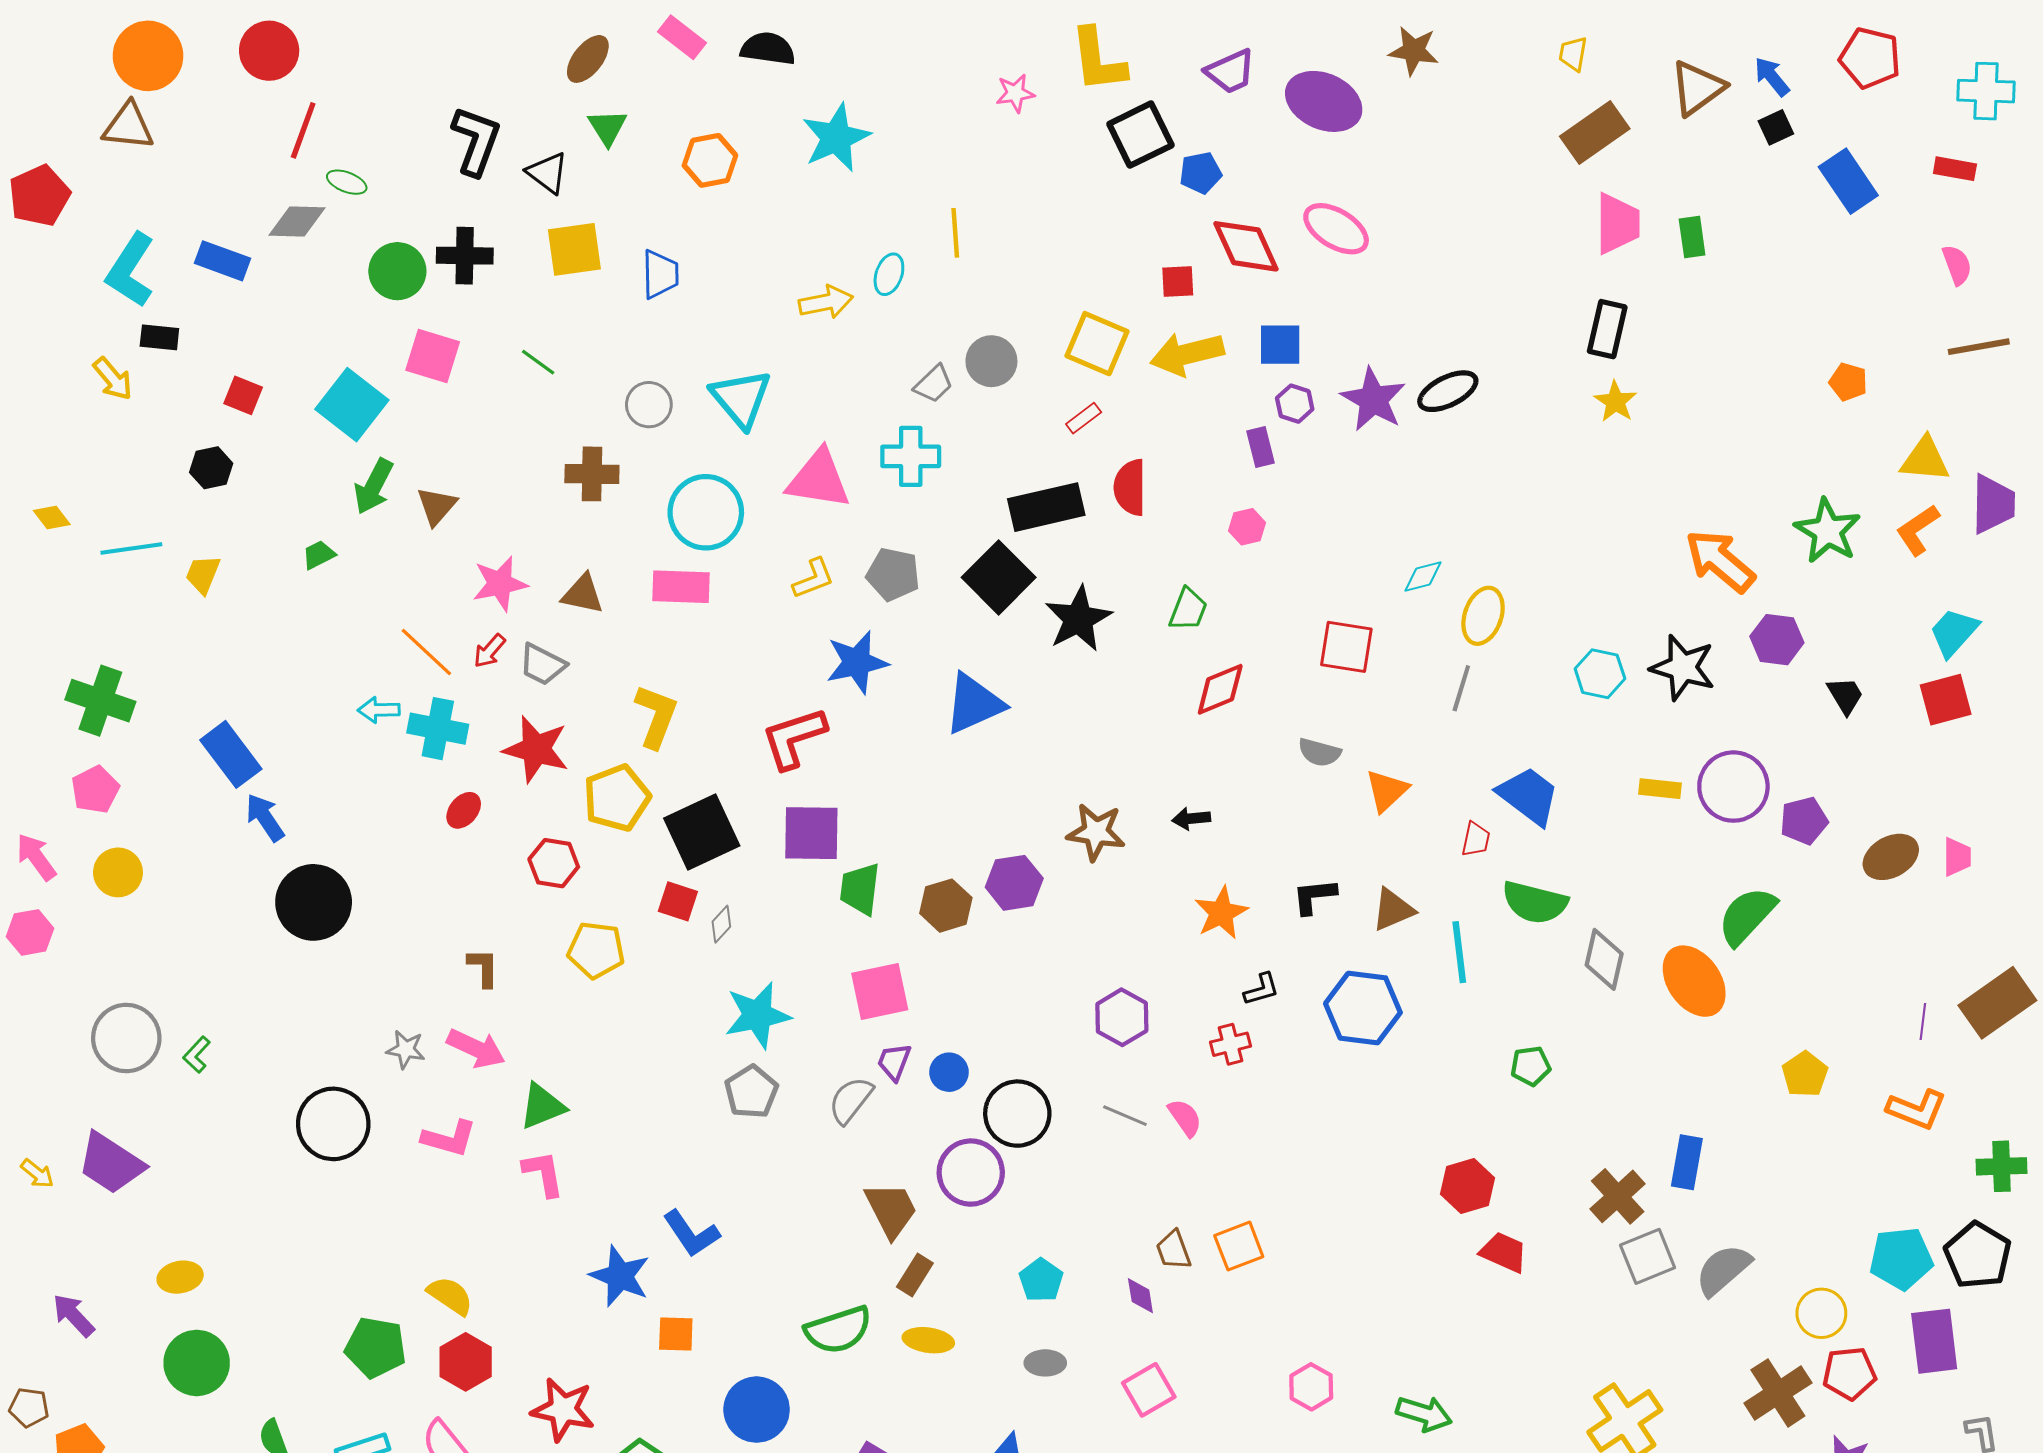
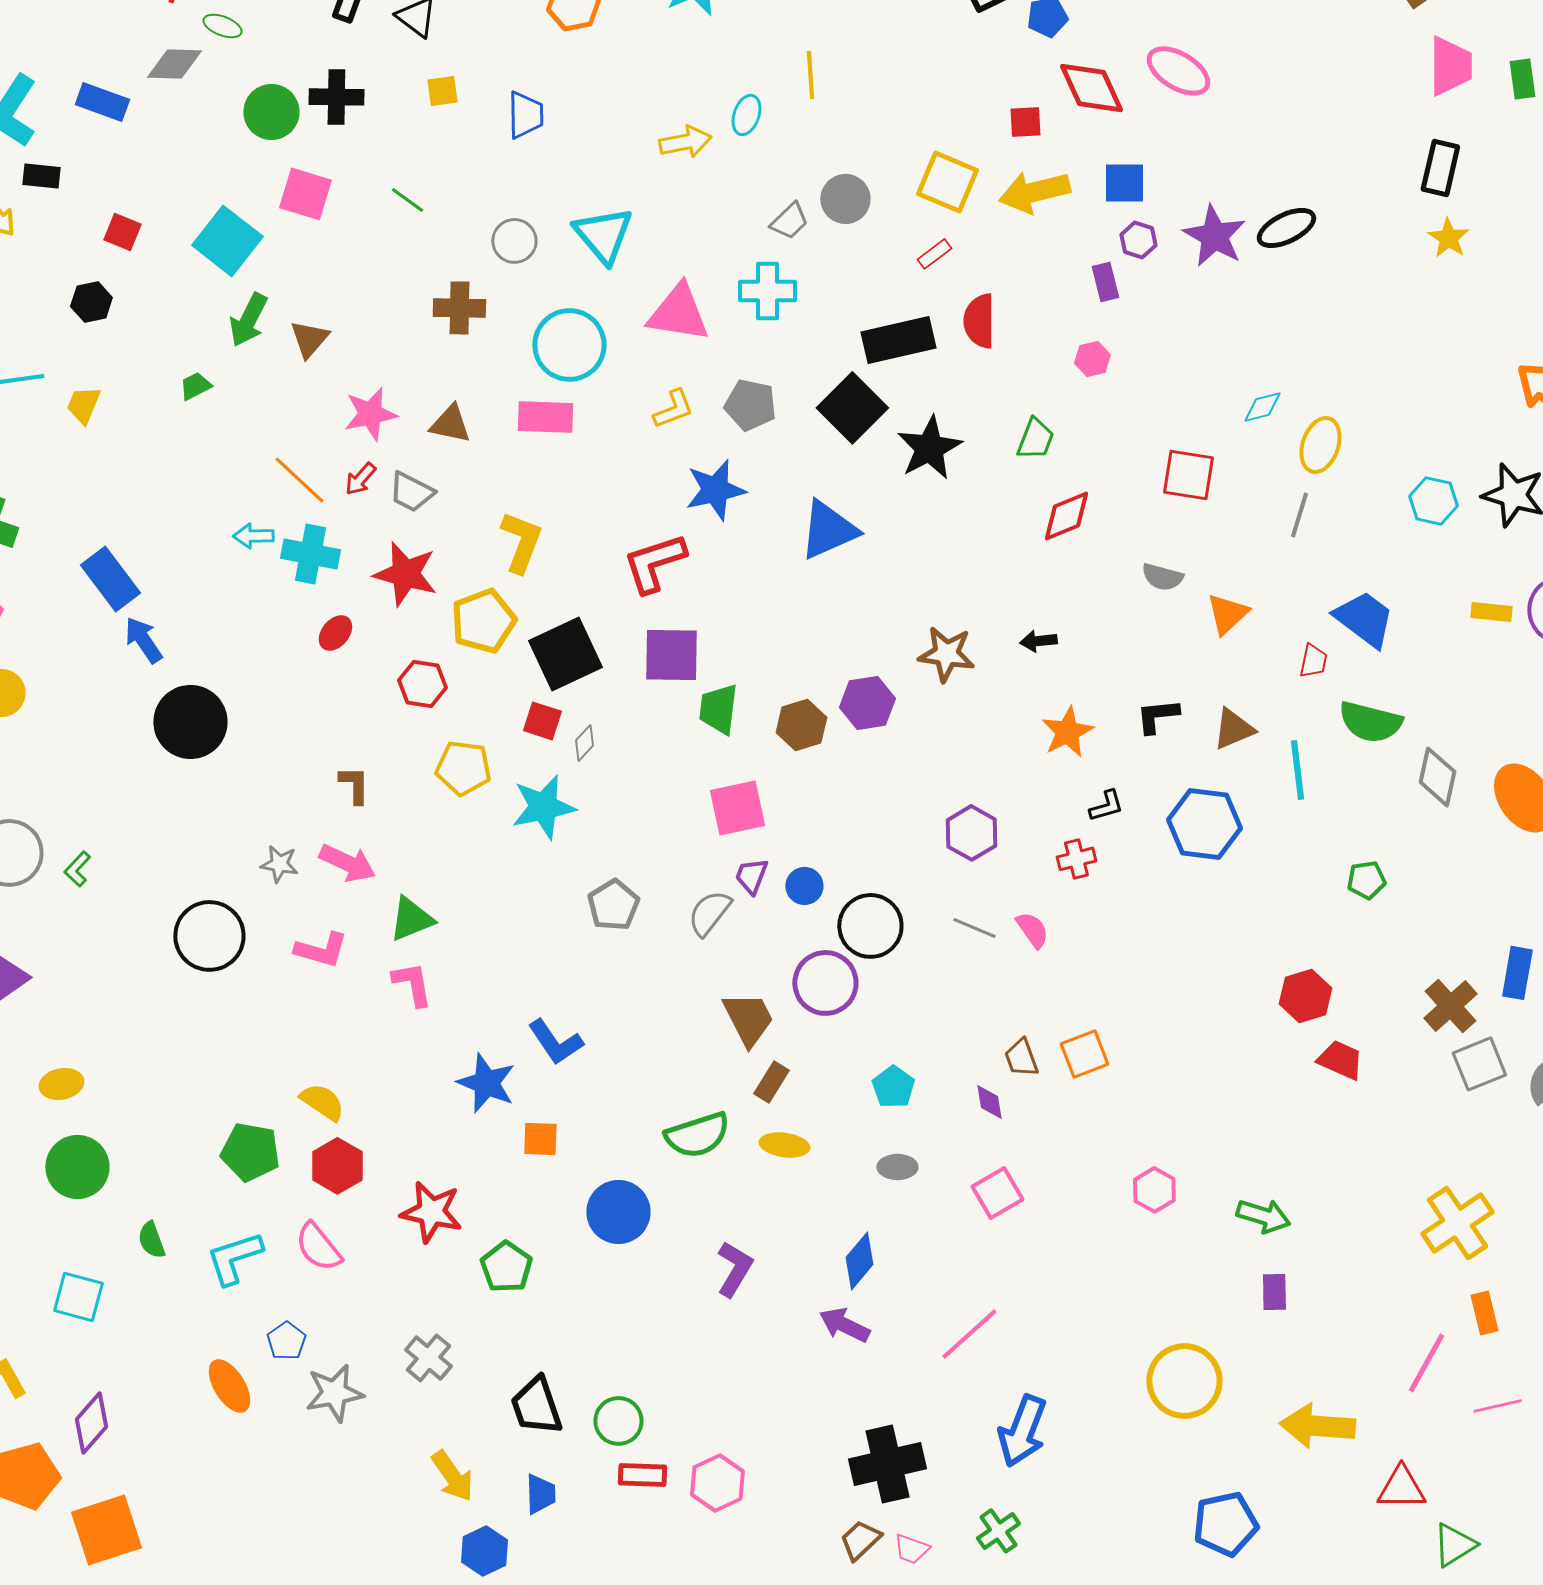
yellow square: (574, 249) -> (442, 91), size x0.6
cyan star: (758, 1015) -> (543, 807), moved

